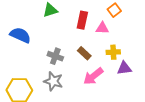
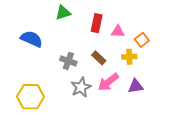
orange square: (114, 10) -> (142, 40), moved
purple triangle: (124, 68) -> (136, 86), moved
gray star: (53, 81) -> (81, 87), moved, turned 30

